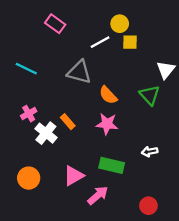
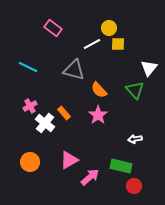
pink star: (107, 124) -> (98, 115), turned 30
green rectangle: (112, 165) -> (121, 166), moved

